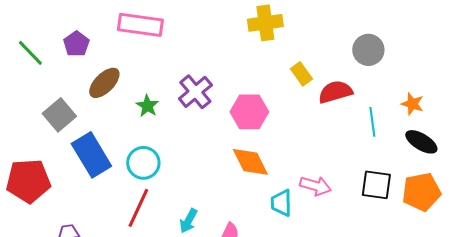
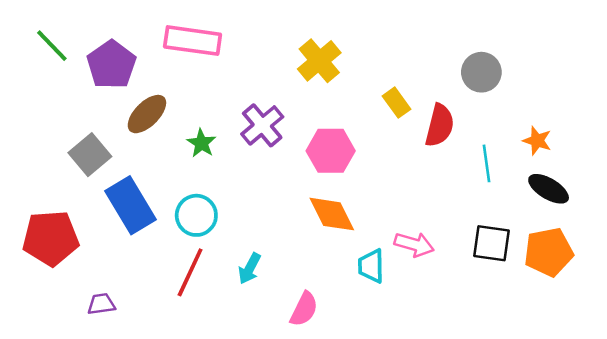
yellow cross: (265, 23) -> (319, 61), moved, turned -32
purple pentagon: (76, 44) -> (111, 65), size x1.5
green line: (30, 53) -> (52, 46), moved
red semicircle: (335, 92) -> (440, 125), turned 120
cyan arrow: (188, 221) -> (250, 269), moved

